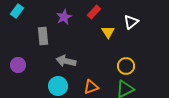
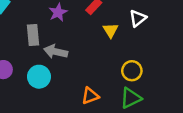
gray arrow: (66, 61) -> (56, 52), moved
cyan circle: (58, 86) -> (39, 77), moved

